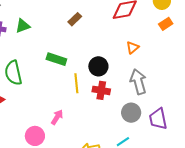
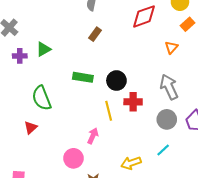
orange triangle: (133, 48) -> (171, 47), moved
black circle: (98, 66) -> (116, 81), moved
yellow line: (76, 83) -> (109, 111), moved

